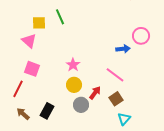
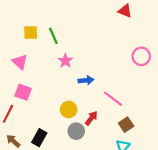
yellow square: (39, 23) -> (31, 33), moved
blue arrow: (123, 49) -> (86, 80), moved
pink star: (73, 65) -> (65, 61), moved
brown square: (116, 99) -> (126, 125), moved

